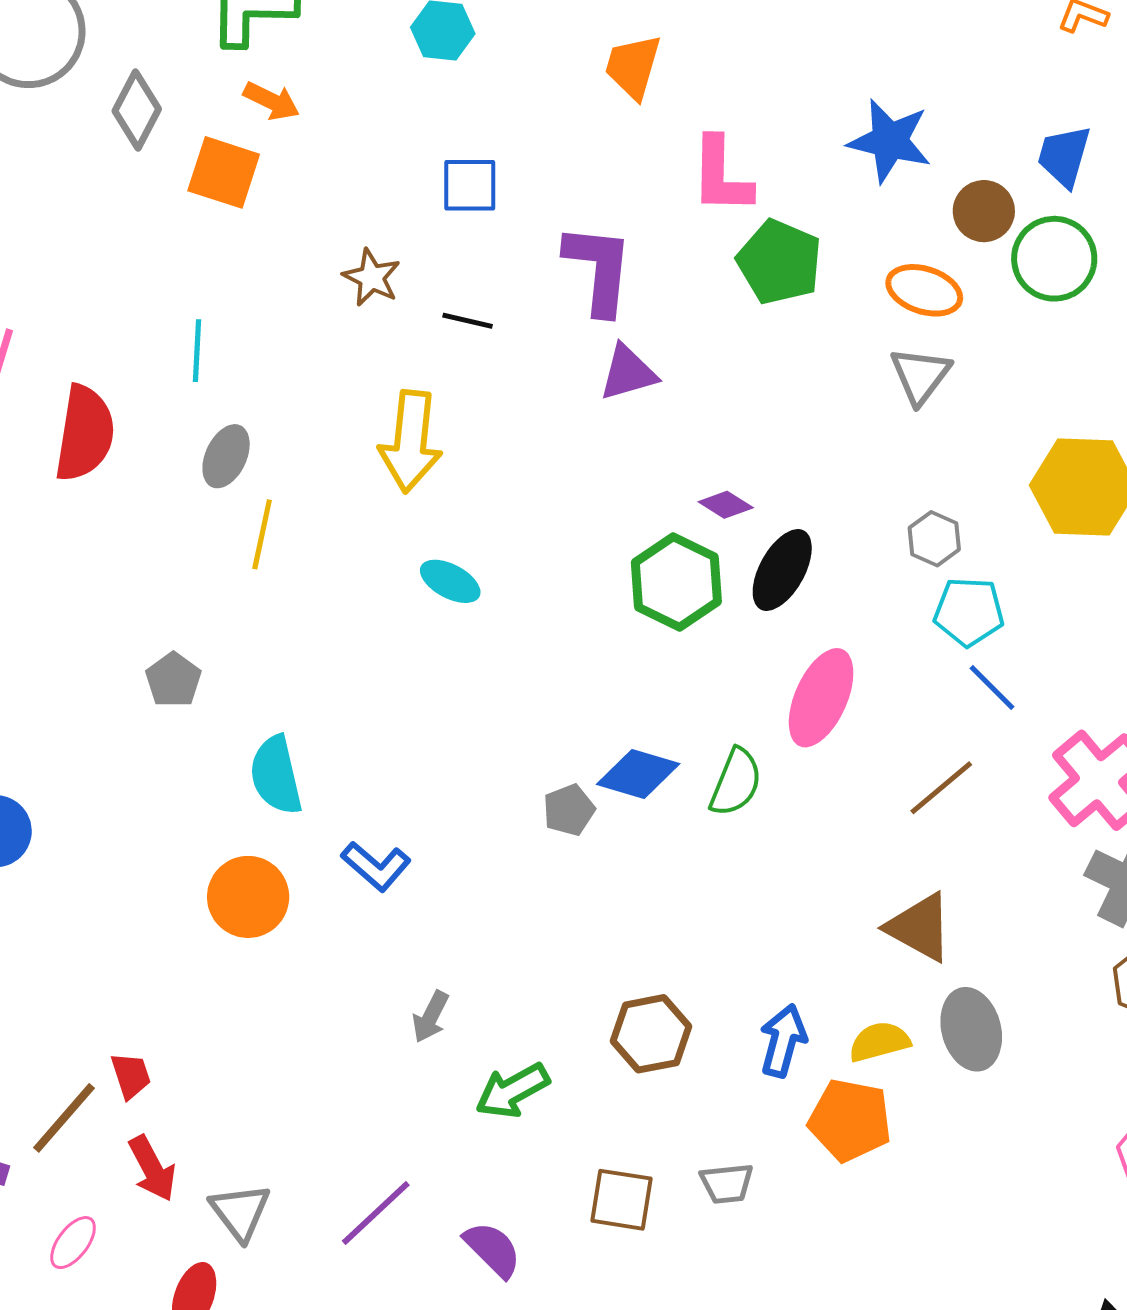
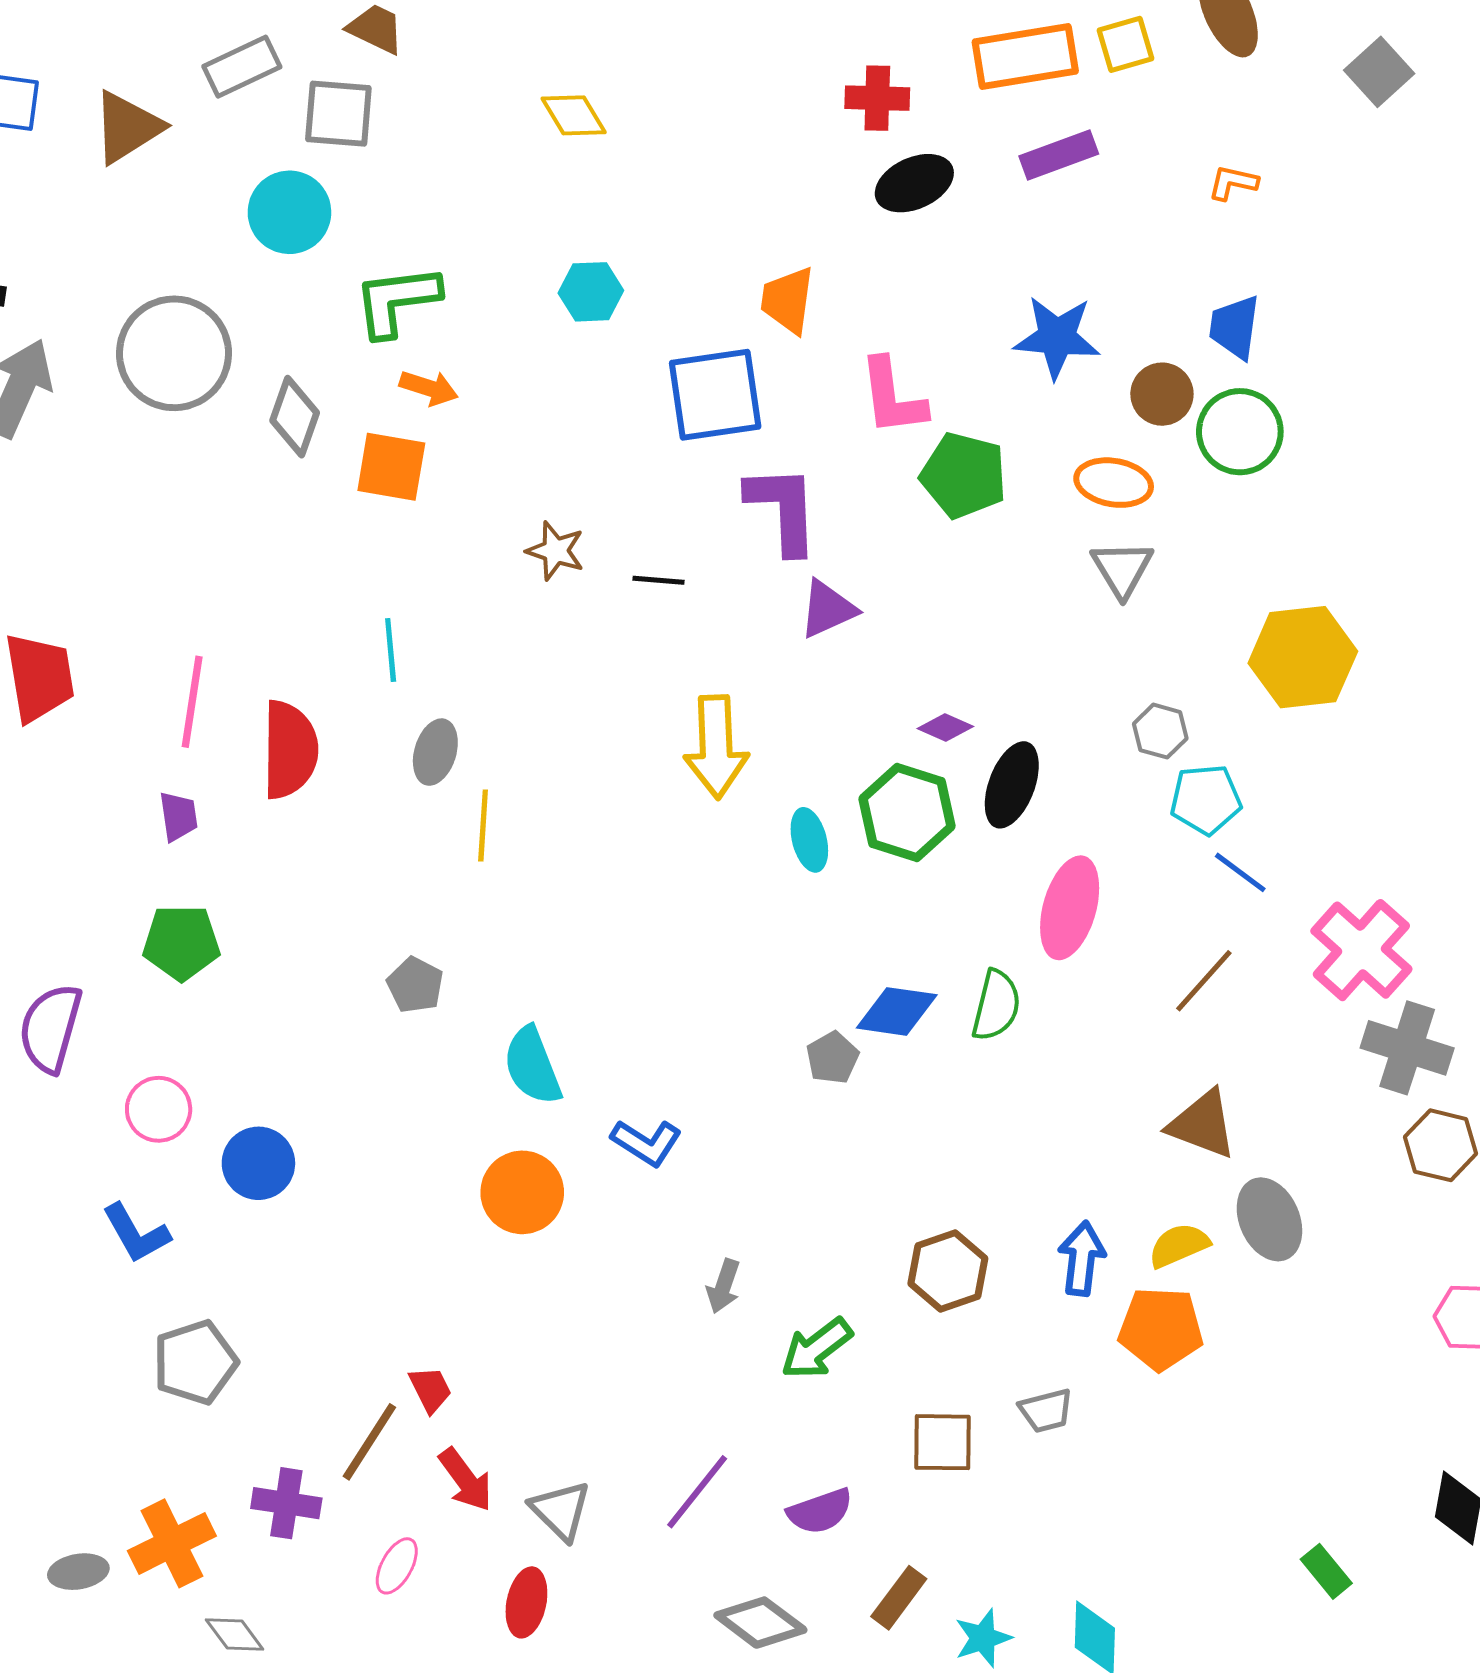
blue square: (470, 185) -> (715, 395), moved, size x1.6
yellow arrow: (411, 441) -> (716, 747), moved
cyan ellipse: (450, 581) -> (809, 840), moved, turned 56
purple semicircle: (493, 1249) -> (820, 1511), turned 124

